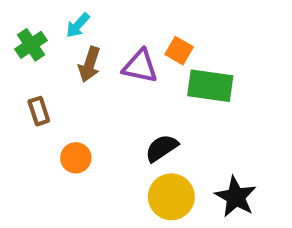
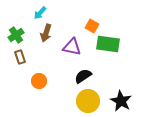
green cross: (31, 45) -> (16, 35), moved
purple triangle: (140, 66) -> (72, 47), moved

